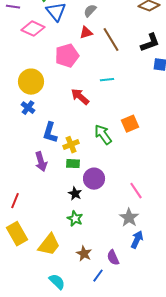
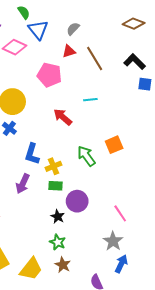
black L-shape: (150, 43) -> (135, 62), turned -115
pink pentagon: (67, 56) -> (49, 75), turned 30
purple arrow: (41, 162) -> (23, 184), turned 42
brown star: (84, 254) -> (63, 265), moved

